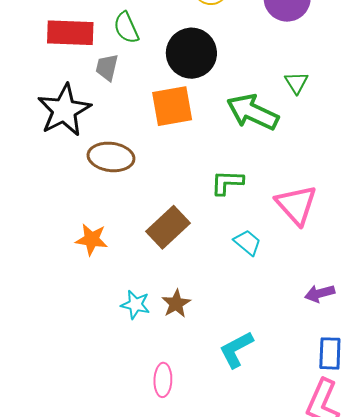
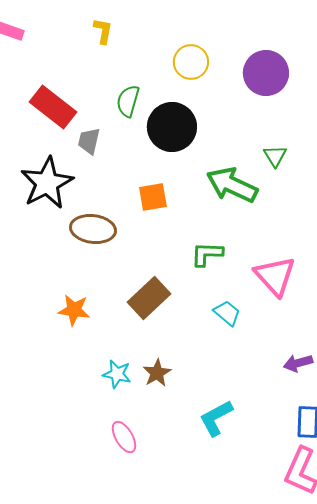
green semicircle: (126, 28) -> (128, 101), moved, turned 40
red rectangle: (70, 33) -> (53, 107), turned 36
orange square: (172, 106) -> (153, 197), moved, size x0.7
pink ellipse: (163, 380) -> (124, 437), moved, turned -32

